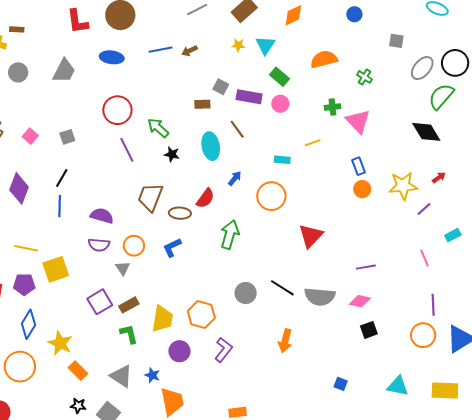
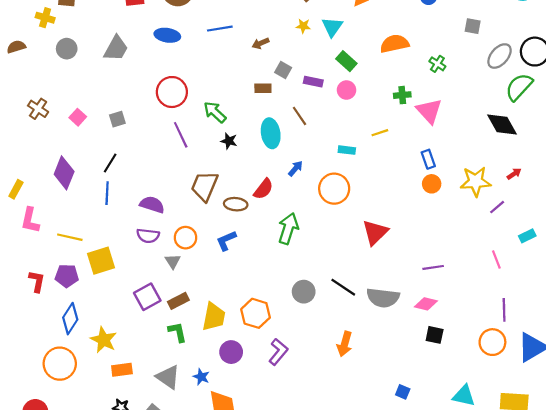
brown arrow: (190, 51) -> (261, 43), moved
purple rectangle: (249, 97) -> (313, 82), size x0.7
black square: (369, 330) -> (435, 335), turned 30
orange rectangle: (78, 371) -> (122, 370), turned -54

